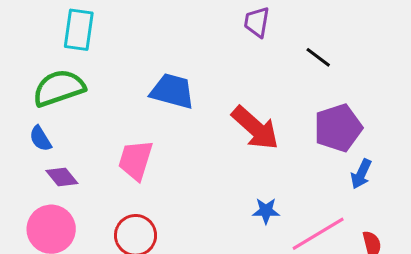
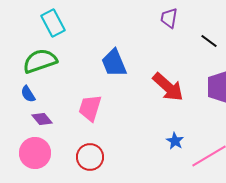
cyan rectangle: (79, 30) -> (53, 23), turned -36
blue trapezoid: (172, 91) -> (114, 63), turned -128
blue star: (266, 211) -> (175, 141), turned 30

